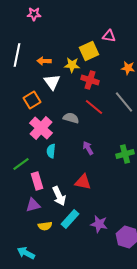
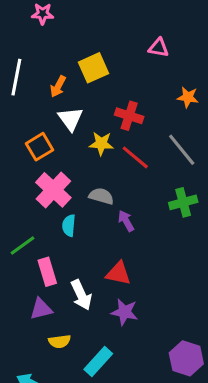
yellow square: (89, 51) -> (94, 68), moved
orange arrow: (44, 61) -> (58, 86), turned -64
yellow star: (72, 65) -> (101, 144), moved
gray semicircle: (71, 118) -> (101, 196), moved
green cross: (125, 154) -> (183, 202), moved
cyan rectangle: (70, 219) -> (98, 361), moved
purple star: (99, 224) -> (124, 312), moved

